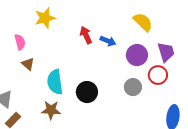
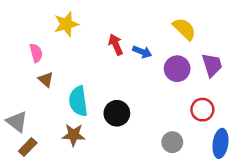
red circle: (158, 75) -> (202, 110), moved
gray circle: (133, 87) -> (172, 142), moved

